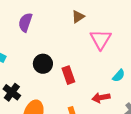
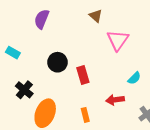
brown triangle: (78, 17) -> (96, 16), turned -48

